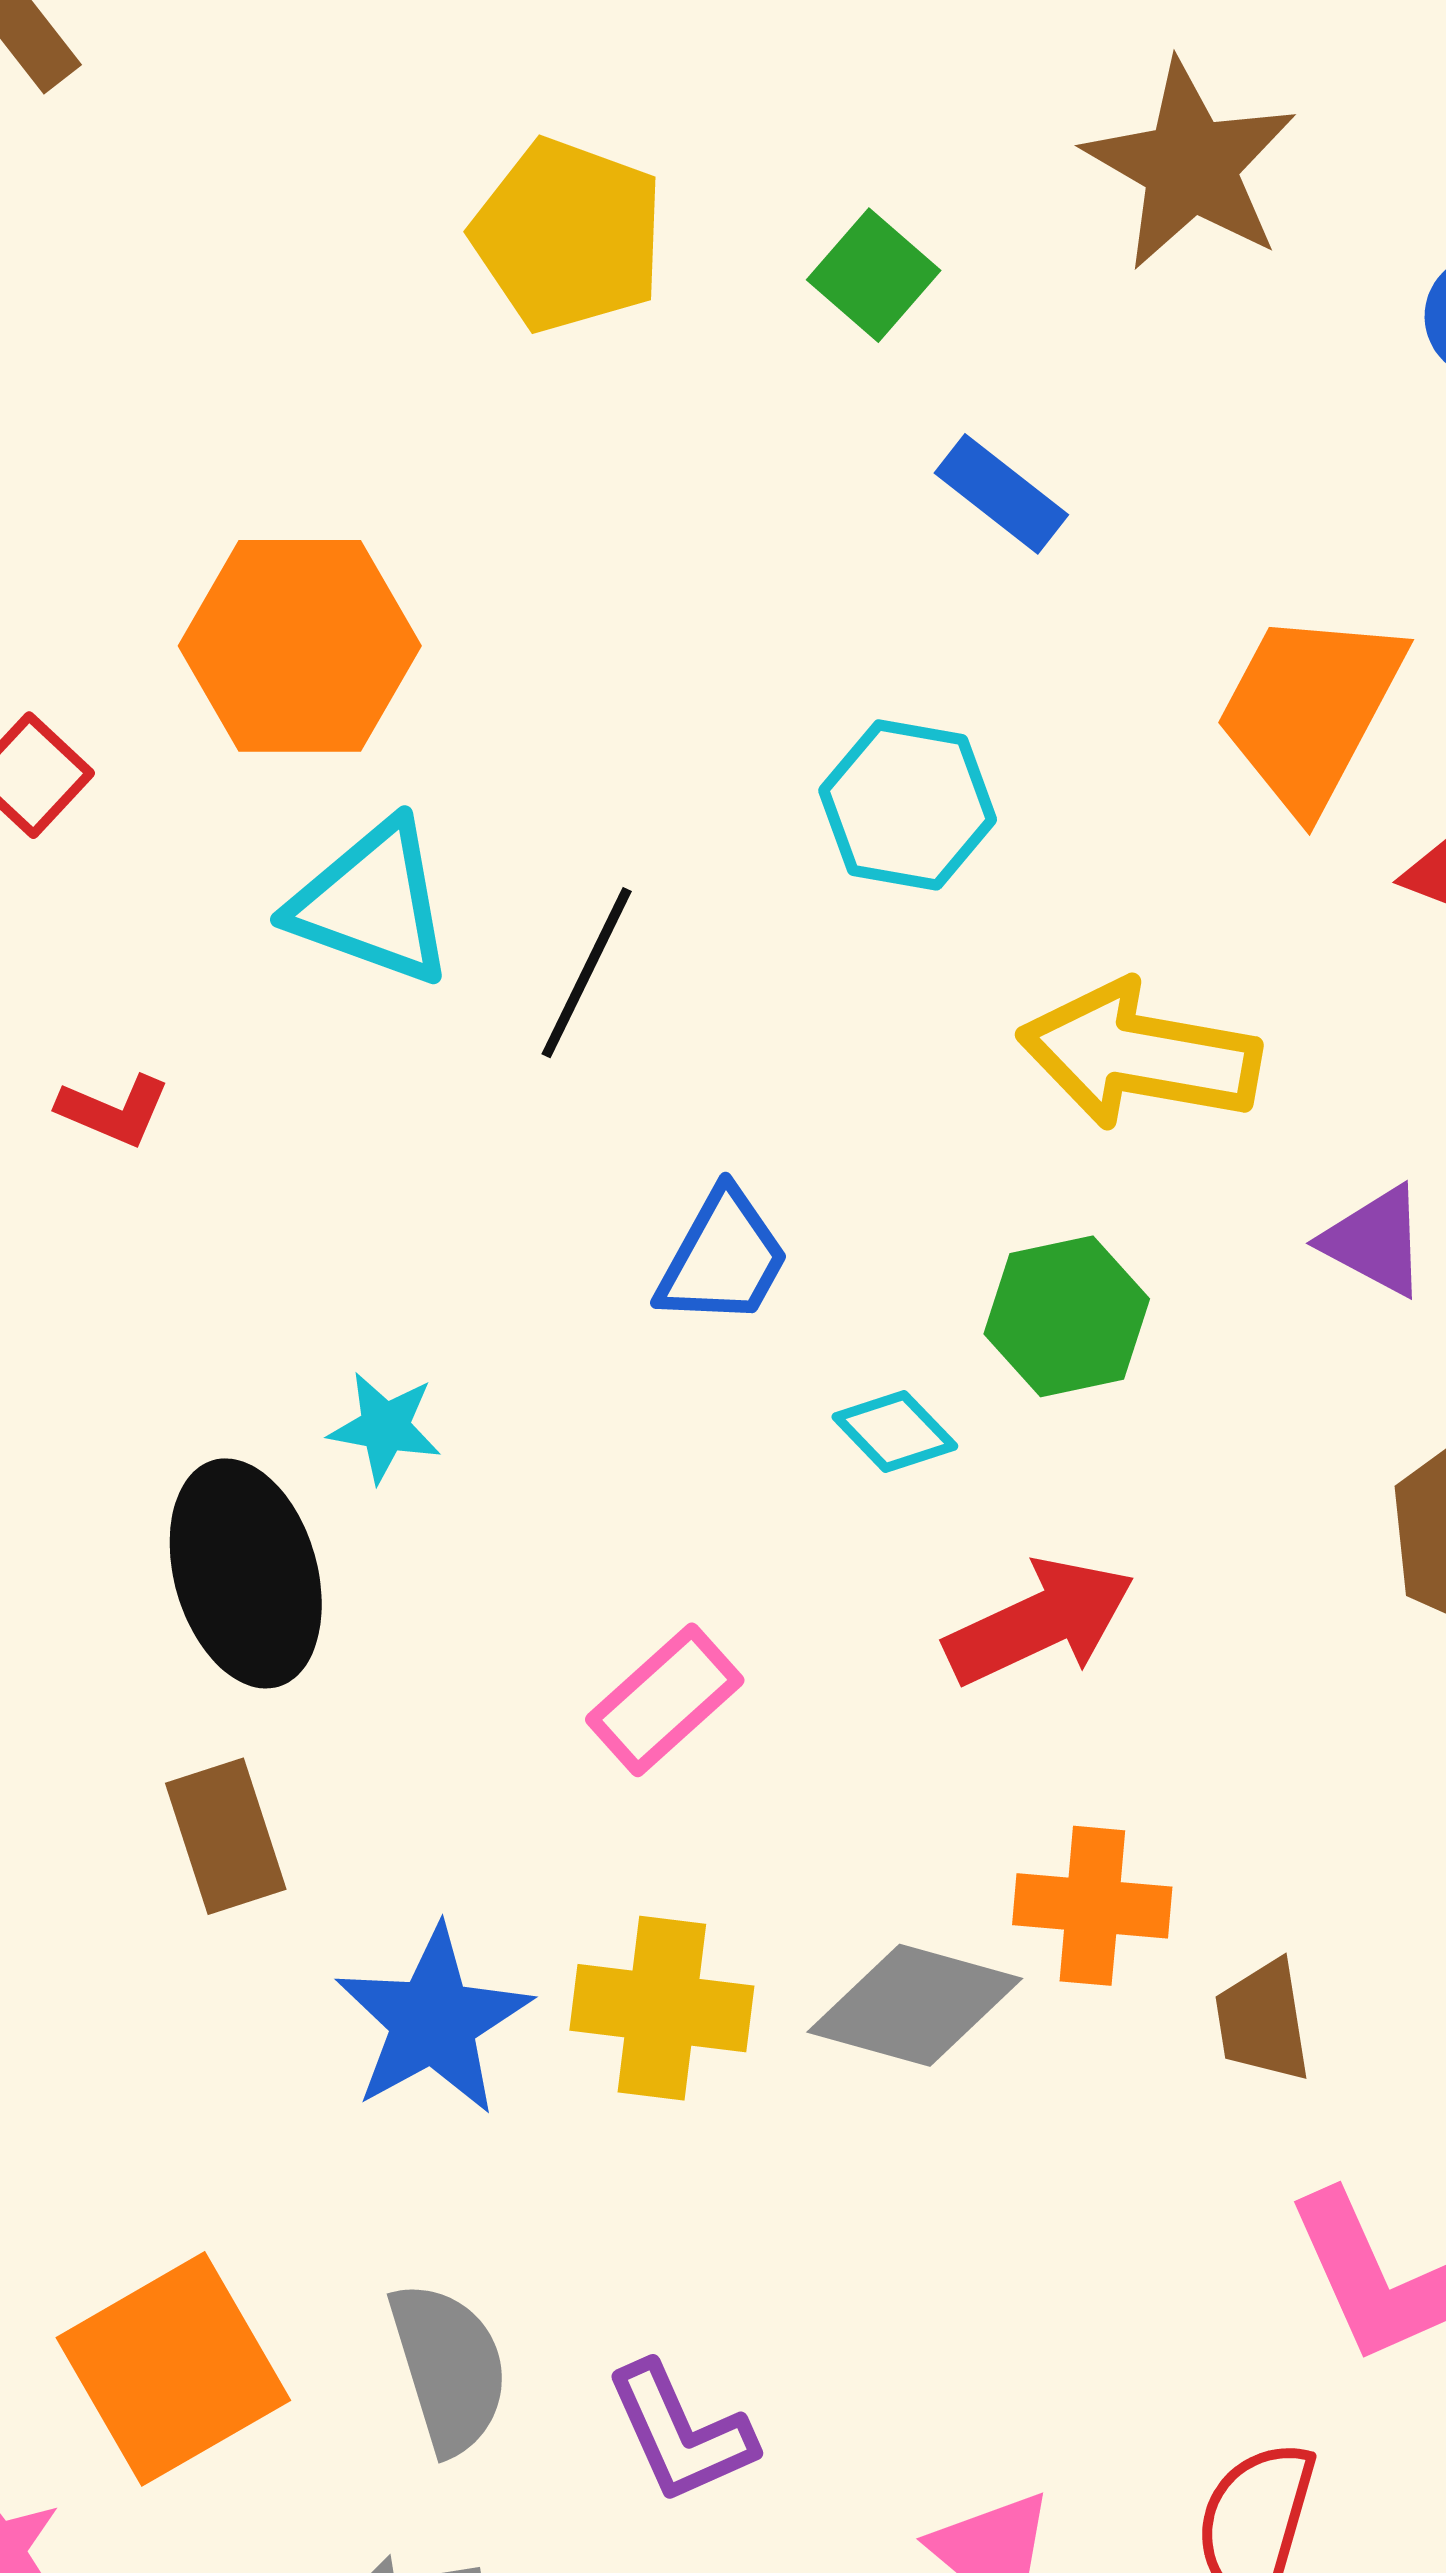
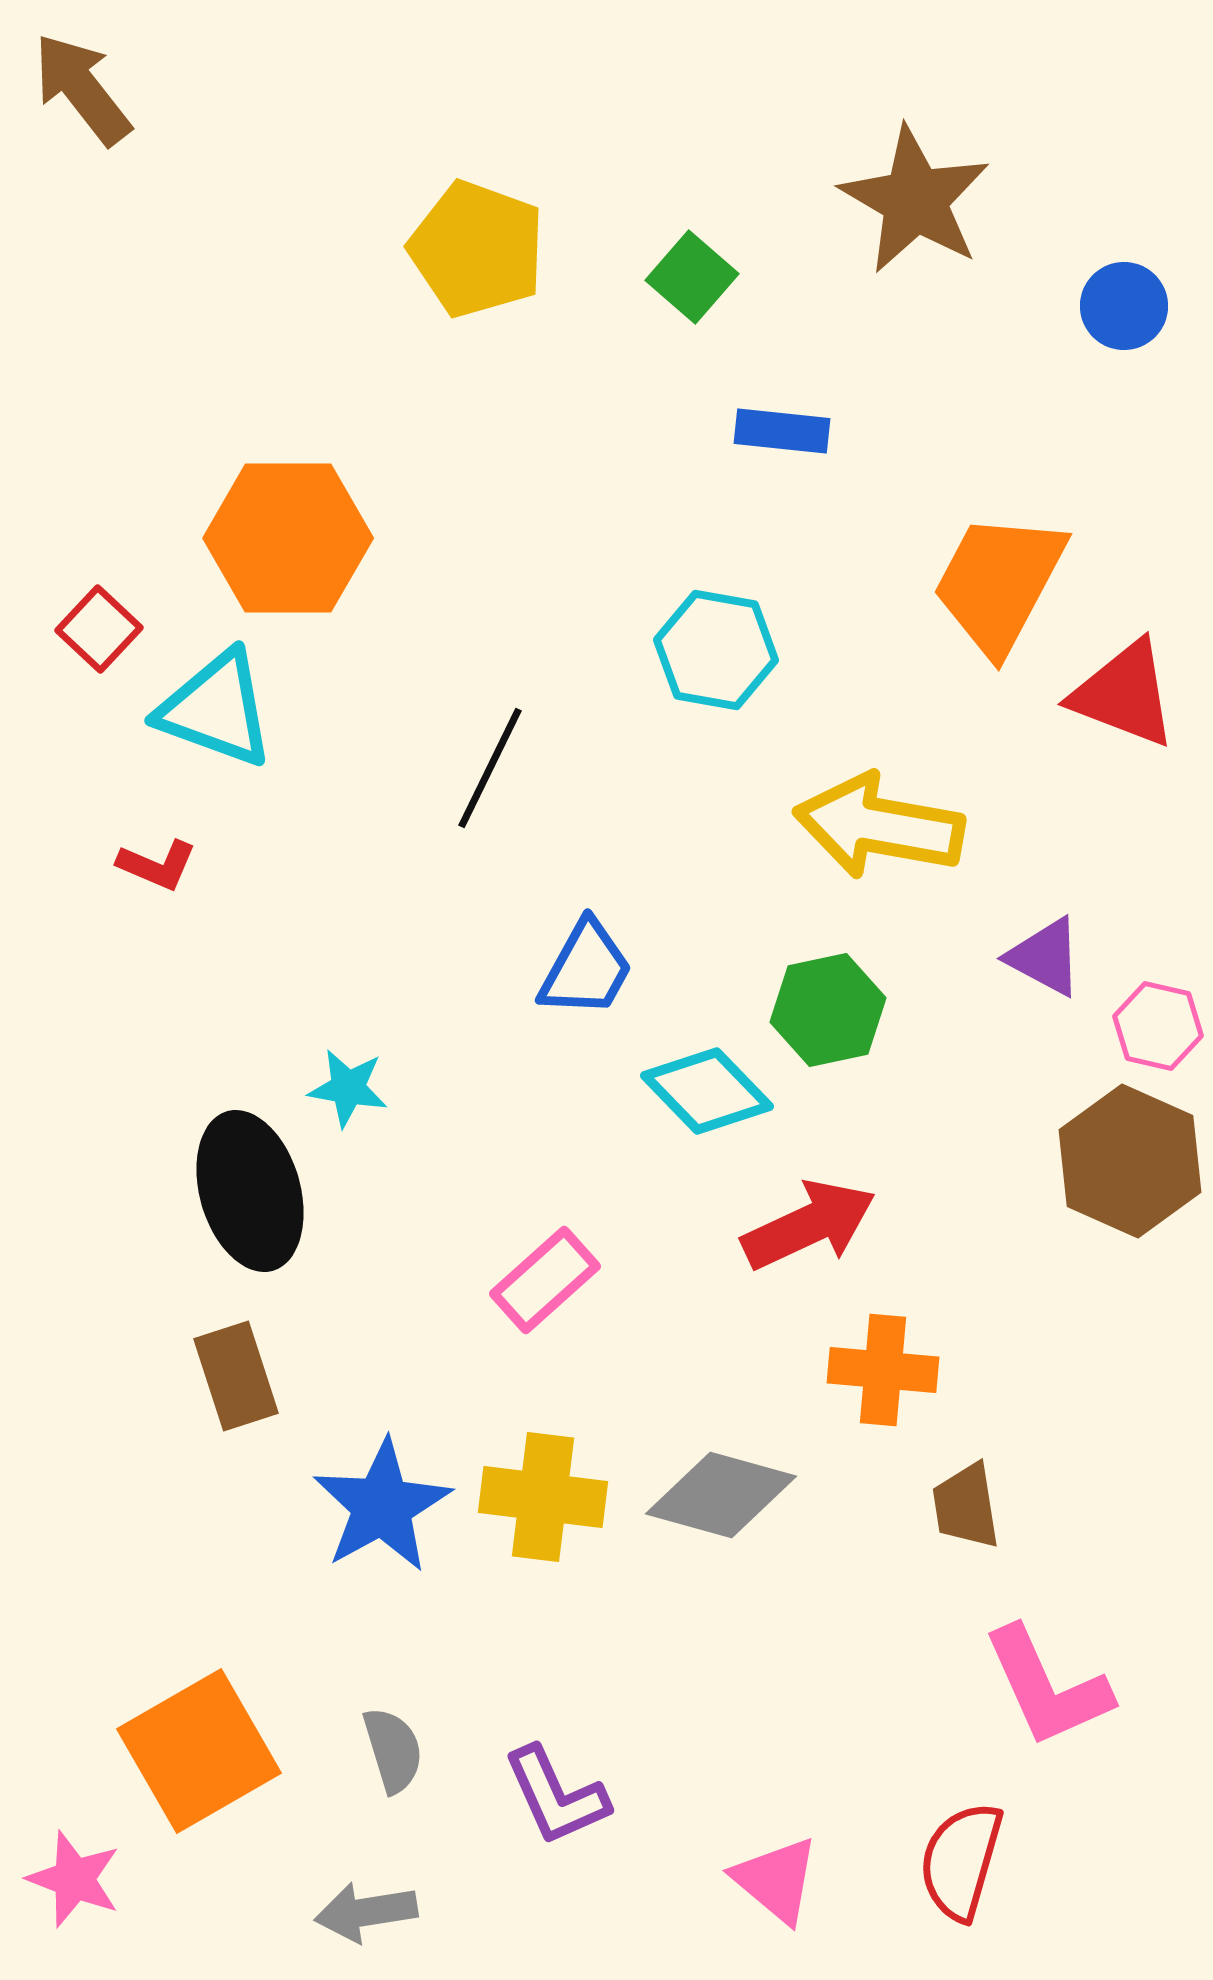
blue rectangle: (1001, 494) -> (782, 431), turned -32
cyan triangle: (372, 903) -> (216, 709), moved
cyan diamond: (895, 1431) -> (707, 1091), size x1.5
orange cross: (1092, 1906) -> (883, 1370), moved
gray semicircle: (449, 2368) -> (393, 1750), size x0.7

